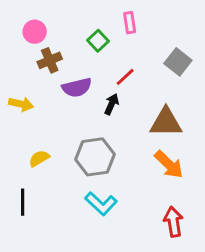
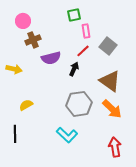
pink rectangle: (130, 23) -> (86, 31), moved
green square: (98, 41) -> (74, 15), moved, turned 32
gray square: (178, 62) -> (108, 46), moved
brown triangle: (166, 122) -> (110, 81), turned 35
gray hexagon: (95, 157) -> (79, 104), moved

